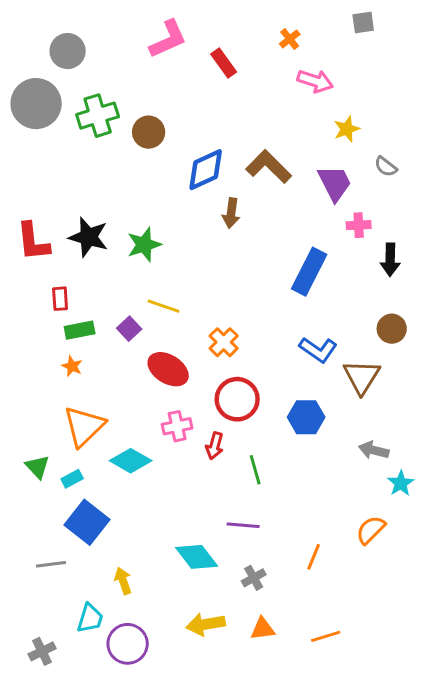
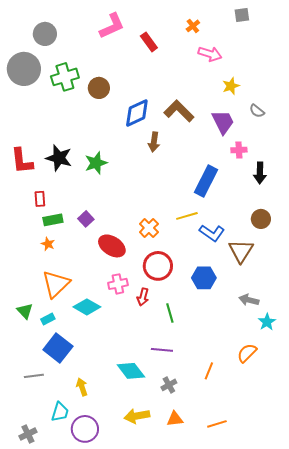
yellow line: (164, 306) -> (187, 216), moved, turned -35

